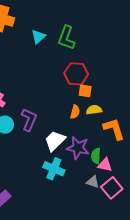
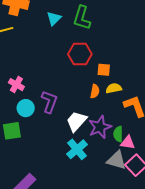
red hexagon: (76, 74) -> (80, 54), moved
purple star: (78, 148) -> (100, 127), turned -30
cyan cross: (54, 169) -> (77, 149), turned 30
gray triangle: (93, 182) -> (117, 160), size x1.5

